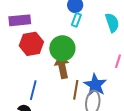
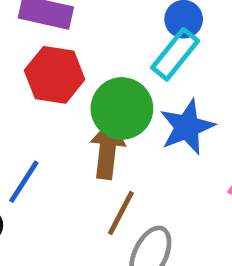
cyan rectangle: (76, 20) -> (175, 54), size x1.5
blue star: (95, 85) -> (187, 127), moved

